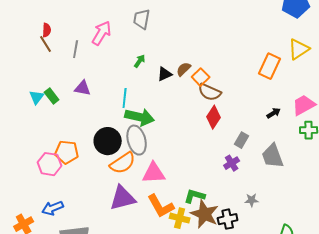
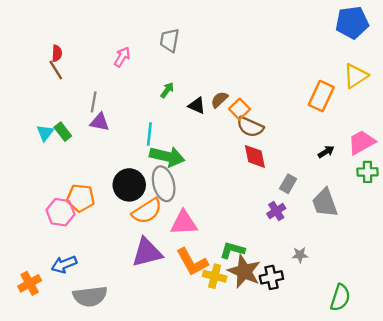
pink arrow: (102, 33) -> (122, 57), size x0.7
gray line: (76, 49) -> (94, 102), moved
black triangle: (165, 74) -> (197, 106), turned 49
red diamond: (214, 117) -> (255, 156), turned -45

